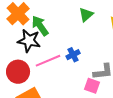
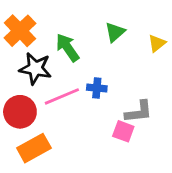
green arrow: (40, 26) -> (67, 48), moved
blue cross: (73, 55) -> (97, 88), turned 32

